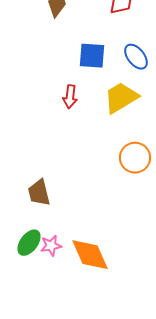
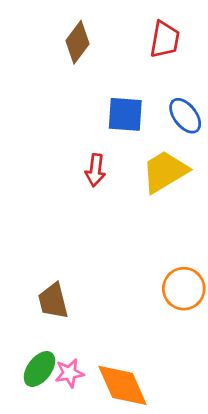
orange circle: (135, 158) -> (184, 289), moved

